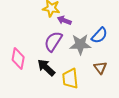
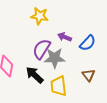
purple arrow: (64, 20) -> (65, 37), moved
gray star: (80, 44) -> (55, 58), moved

